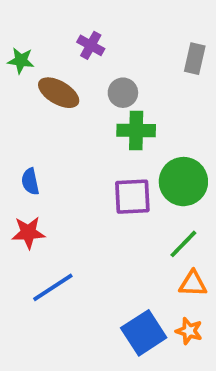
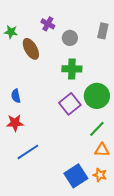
brown ellipse: (59, 93) -> (31, 49), turned 30
gray circle: (123, 93) -> (70, 38), moved
purple square: (132, 197) -> (70, 104), turned -35

